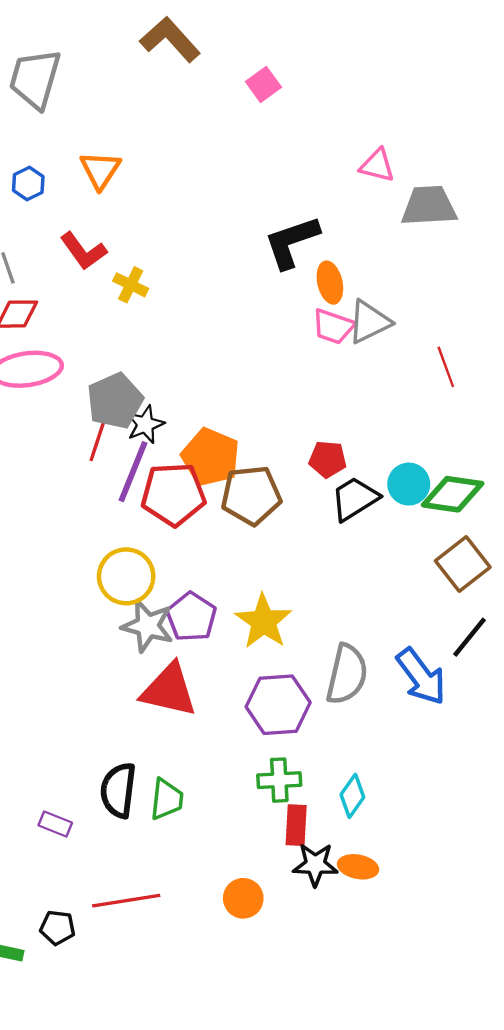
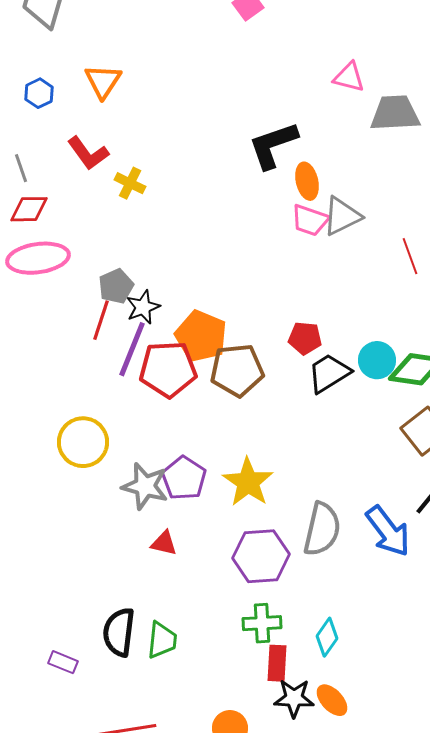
gray pentagon: (115, 401) -> (116, 286), size x0.7
yellow circle: (126, 576) -> (83, 442), moved
red triangle: (169, 690) -> (164, 543), size x0.5
orange ellipse: (358, 867) -> (332, 700), turned 36

